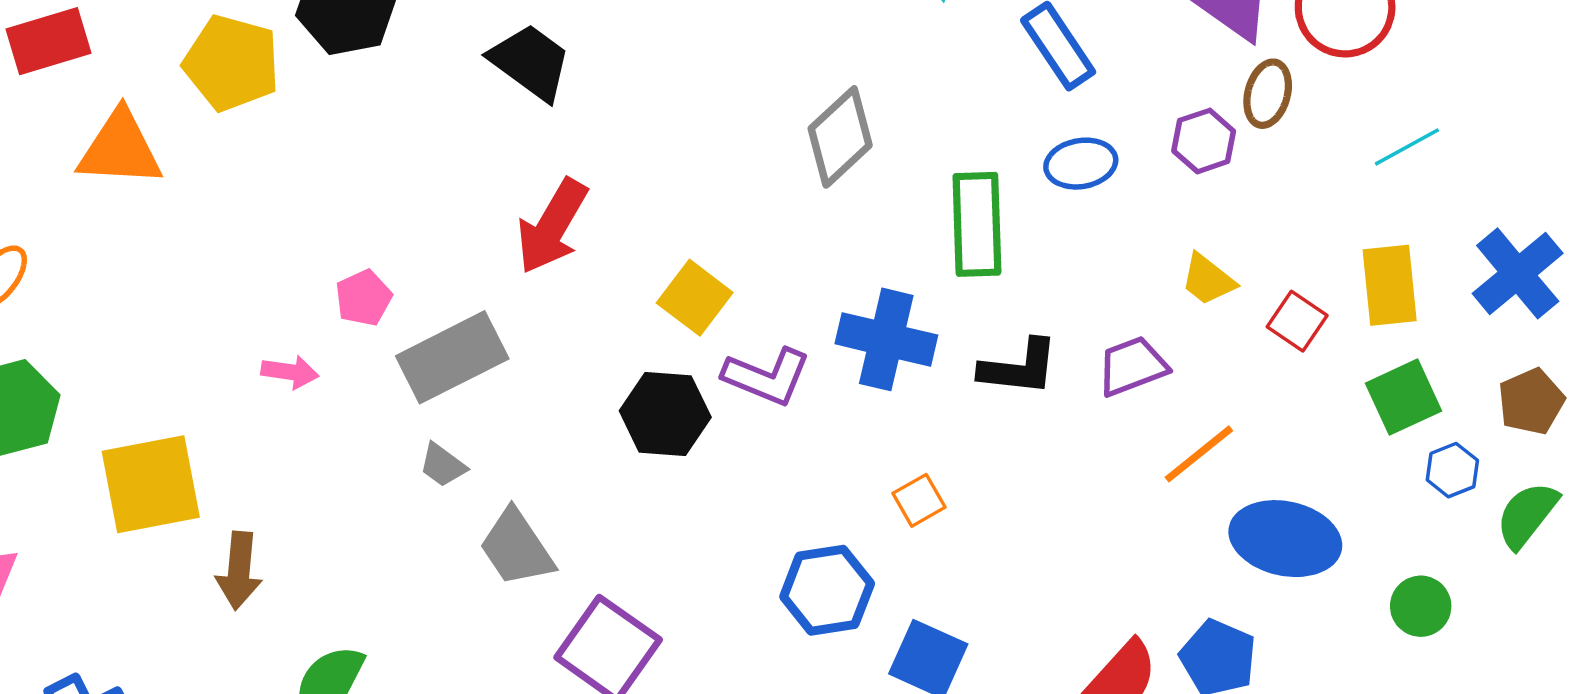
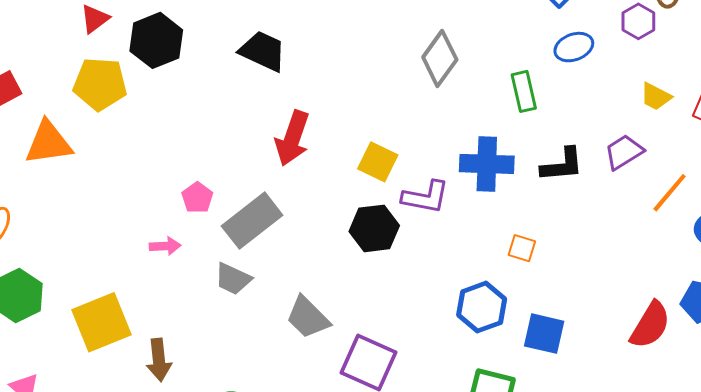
green rectangle: (977, 224) -> (524, 91), size x0.7
gray trapezoid: (443, 465) -> (233, 279), moved, size x1.4
orange square: (919, 500) -> (522, 248), turned -32

